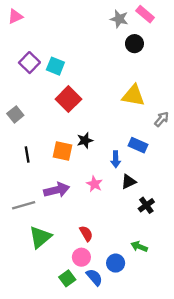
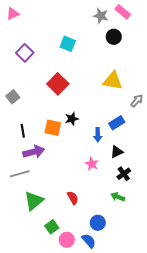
cyan square: (55, 66) -> (68, 44), moved
blue rectangle: (138, 145) -> (117, 123), turned -56
black triangle: (129, 182) -> (117, 152), moved
pink star: (94, 184) -> (92, 164), moved
purple arrow: (57, 190) -> (34, 152), moved
green arrow: (139, 247) -> (118, 197), moved
pink circle: (81, 257) -> (67, 240), moved
blue semicircle: (94, 277) -> (89, 241), moved
green square: (67, 278) -> (52, 227), moved

